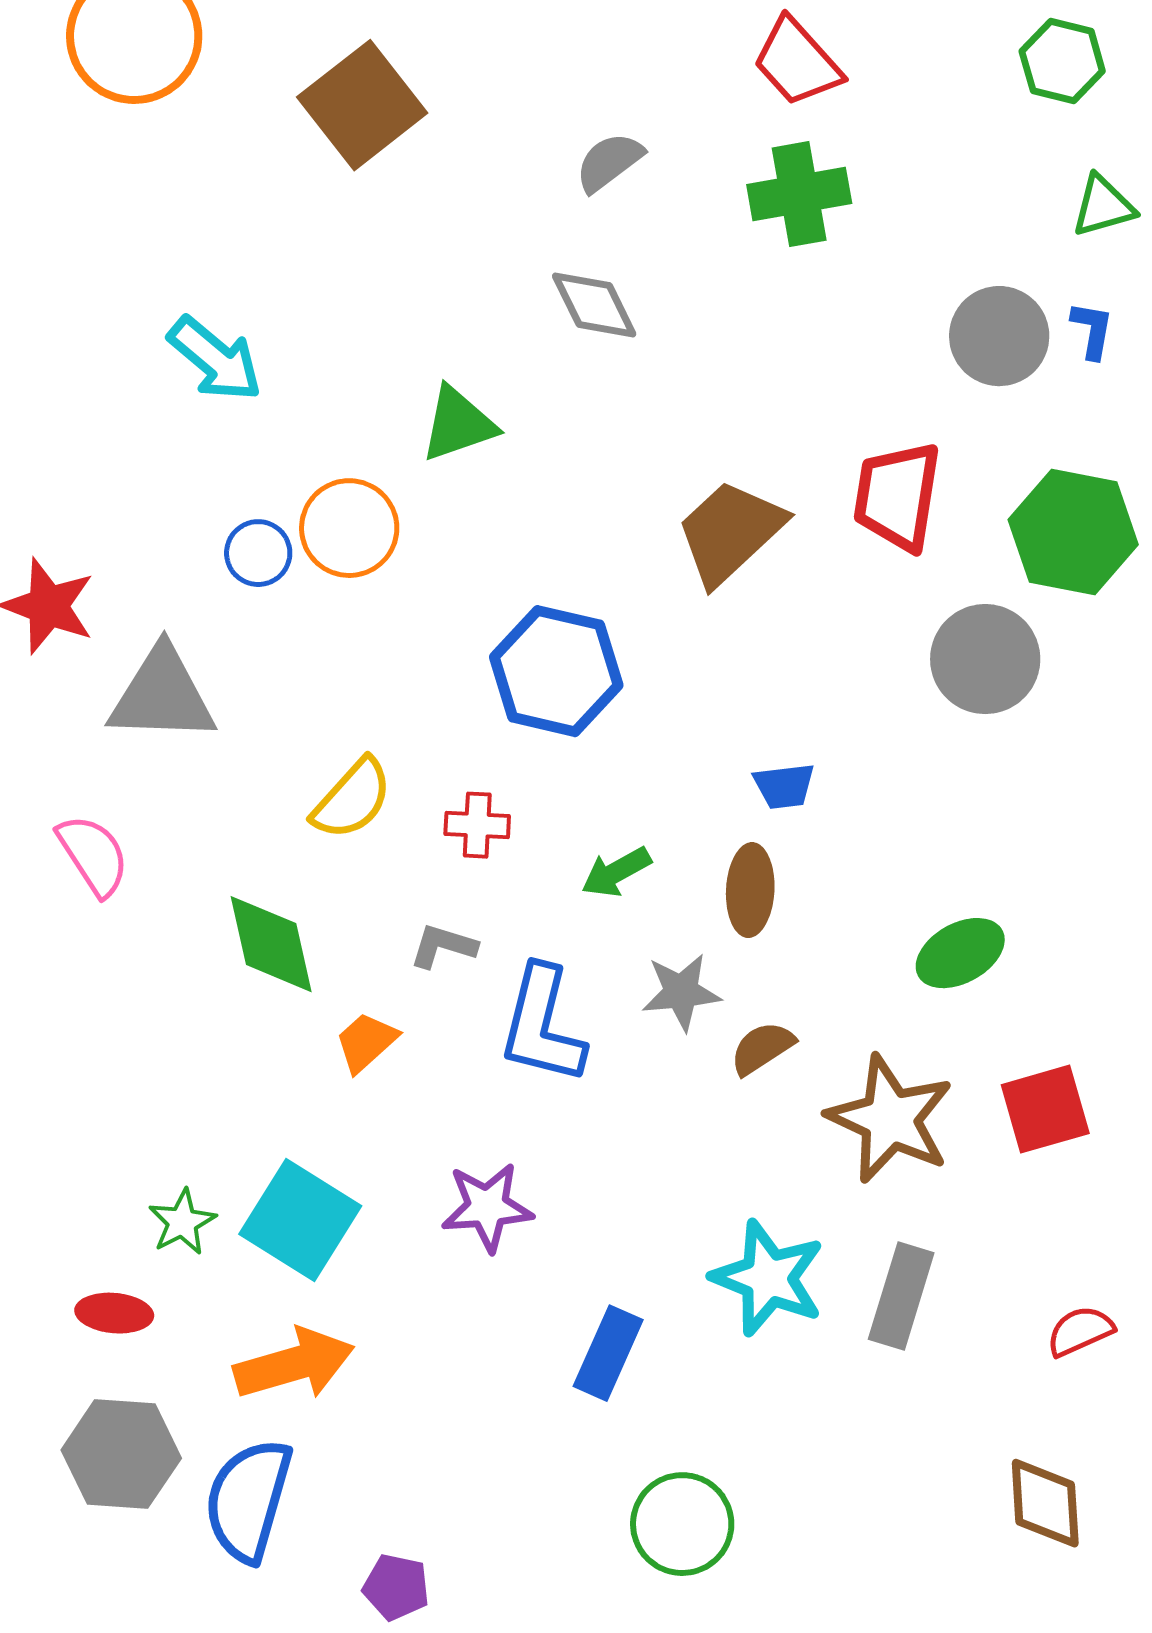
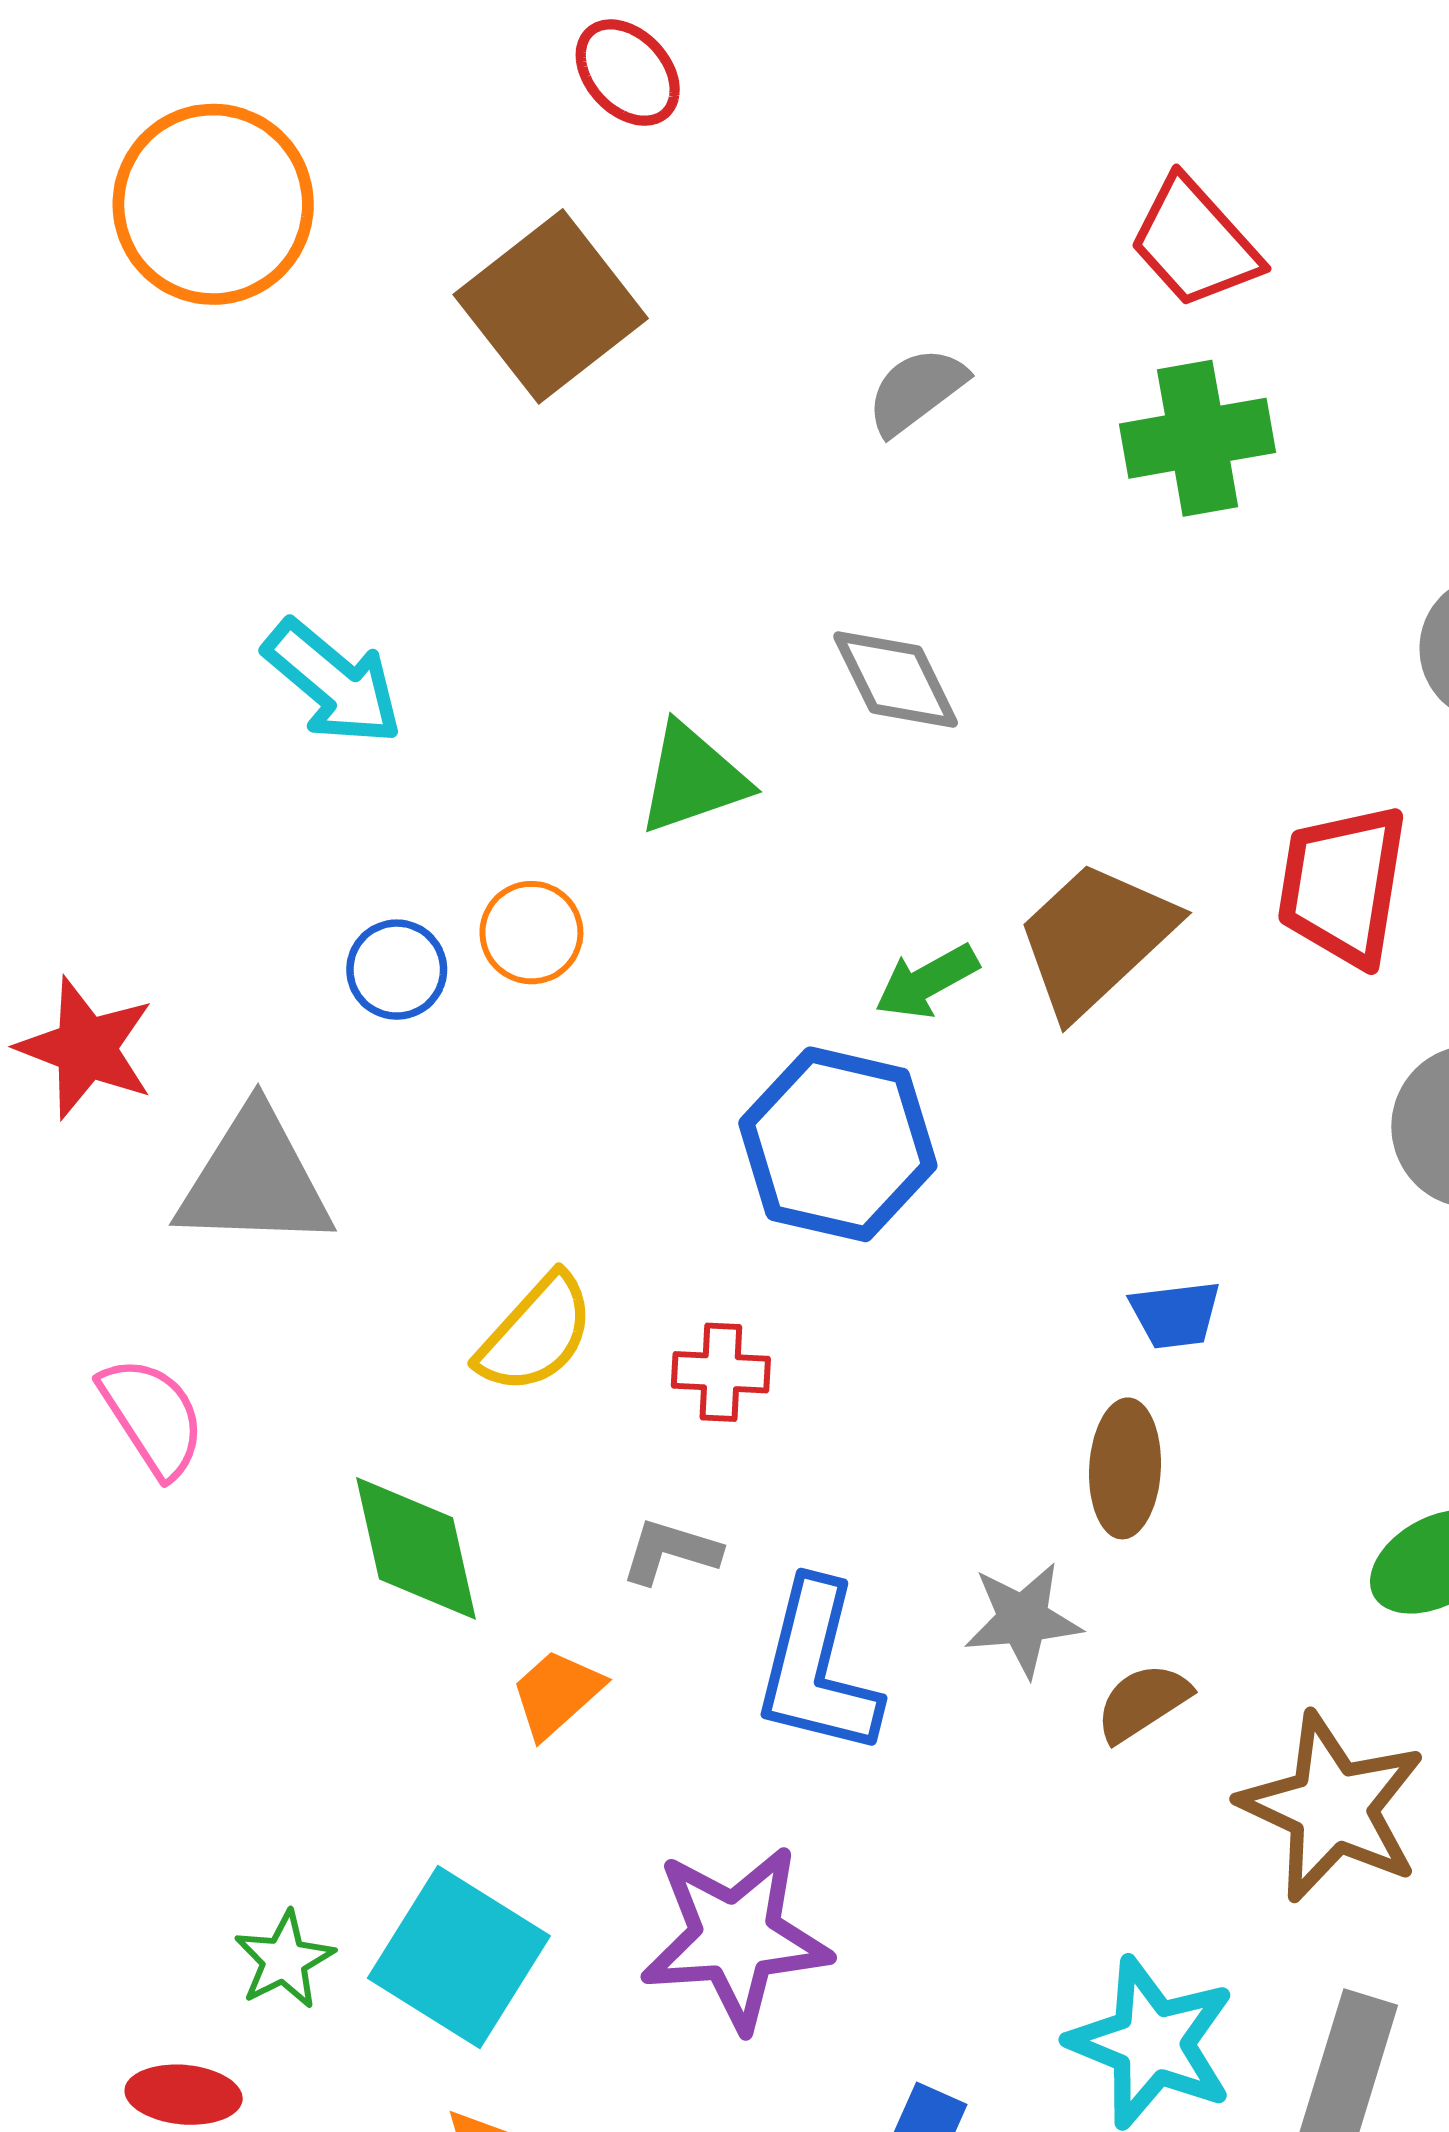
gray diamond: (594, 305) -> (896, 679), moved
orange circle: (349, 528) -> (531, 933), size x0.7
green arrow: (616, 872) -> (927, 981), moved
purple star: (487, 1207) -> (736, 1938), size x1.4

